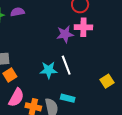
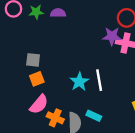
purple star: (65, 34) -> (112, 36), moved
cyan star: (49, 70) -> (79, 82), turned 30

